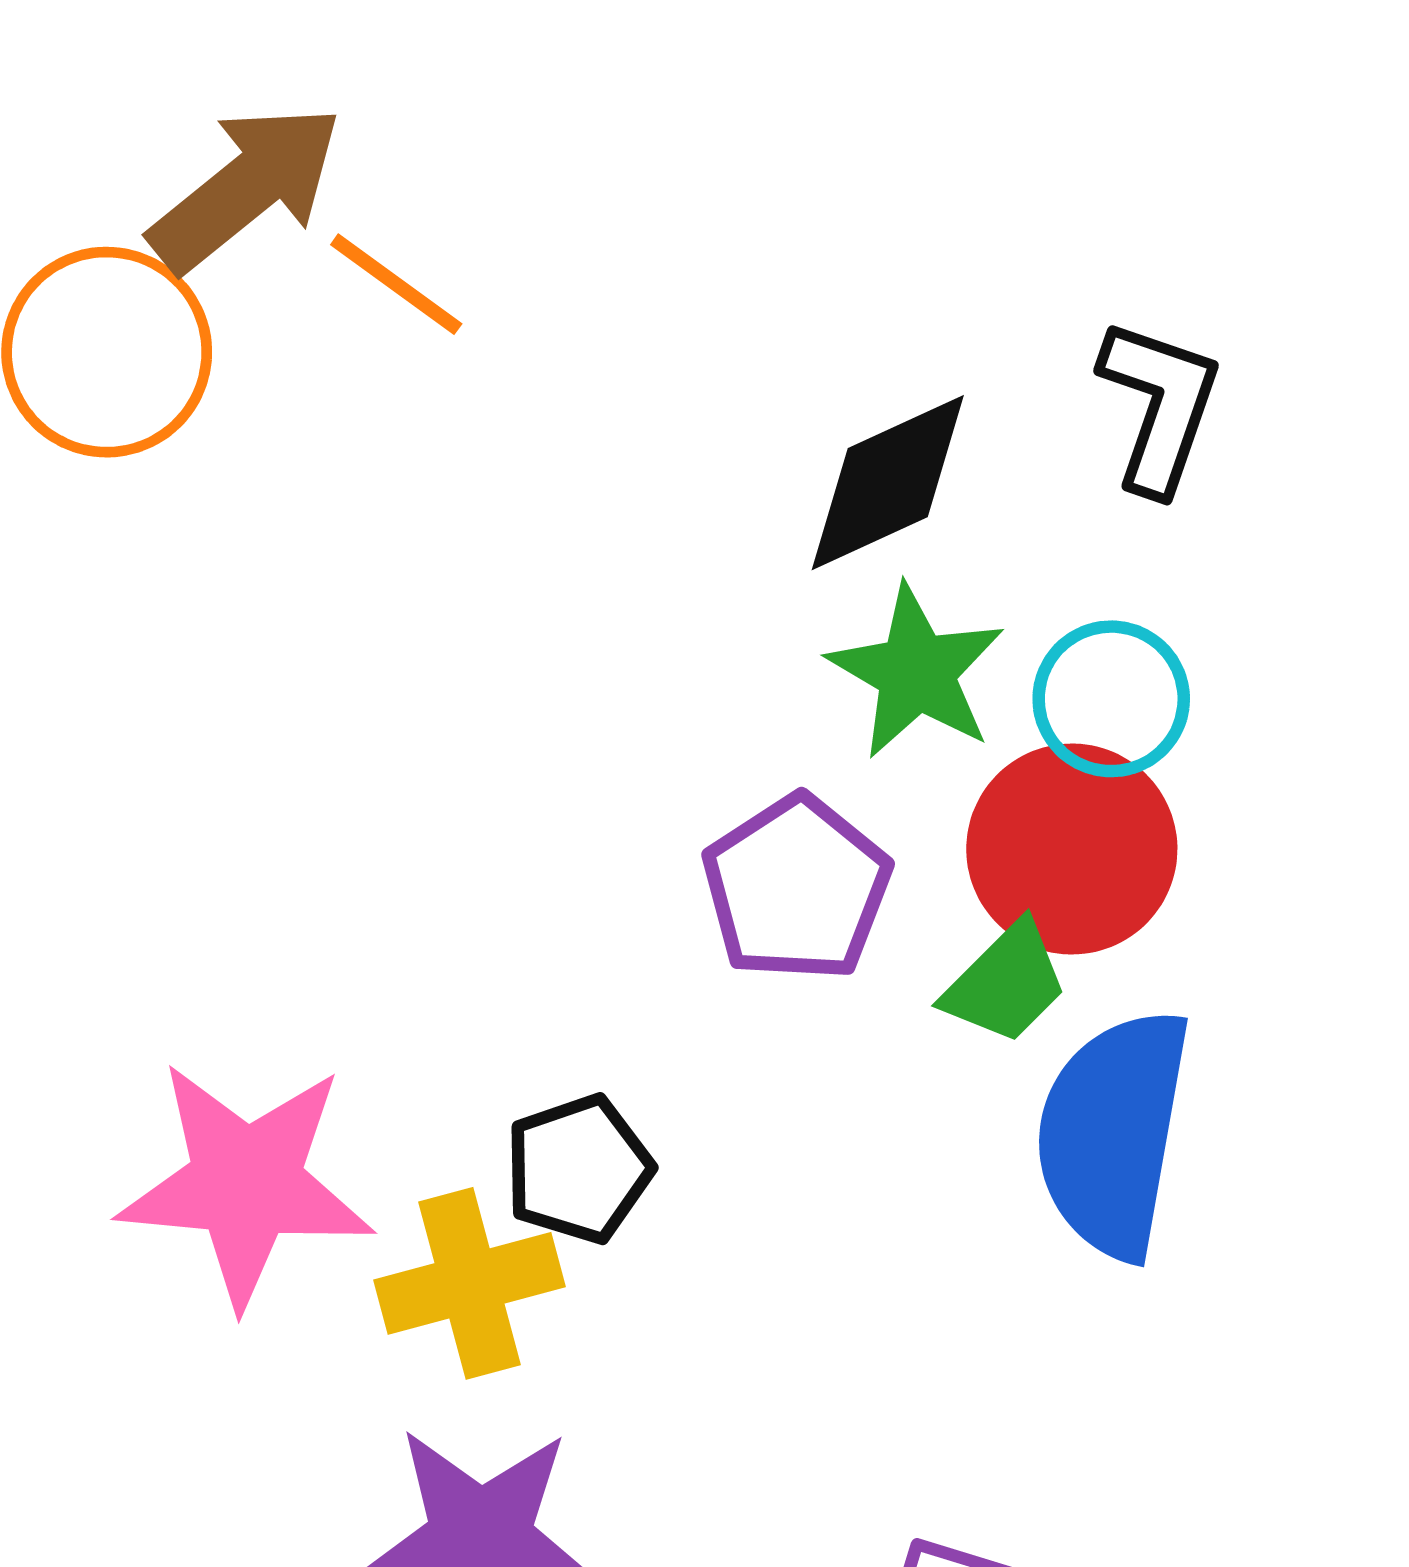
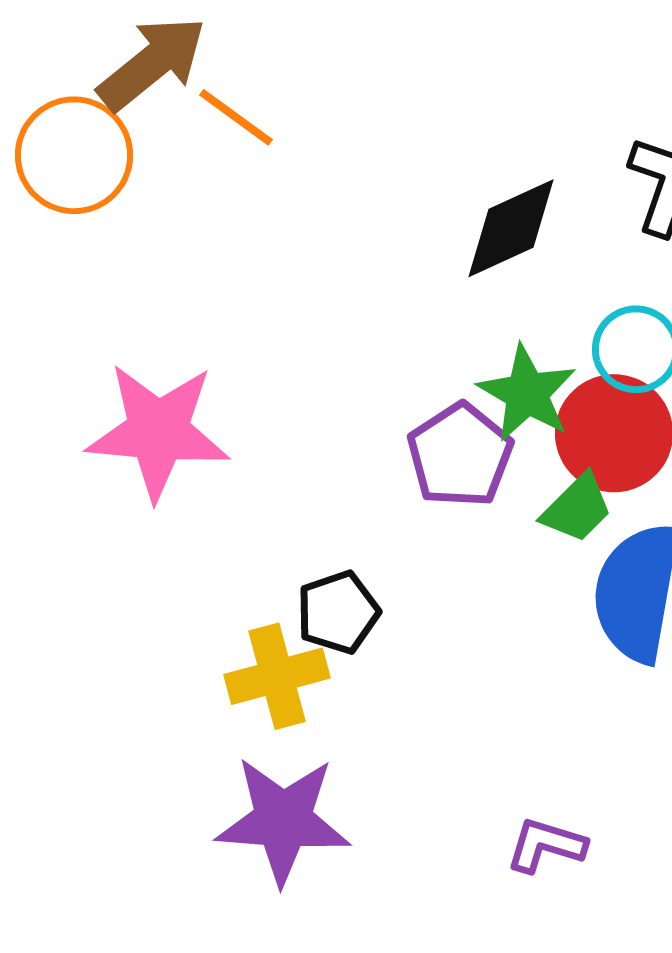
green star: (916, 672) -> (527, 393), moved
pink star: (246, 1183) -> (158, 431), moved

